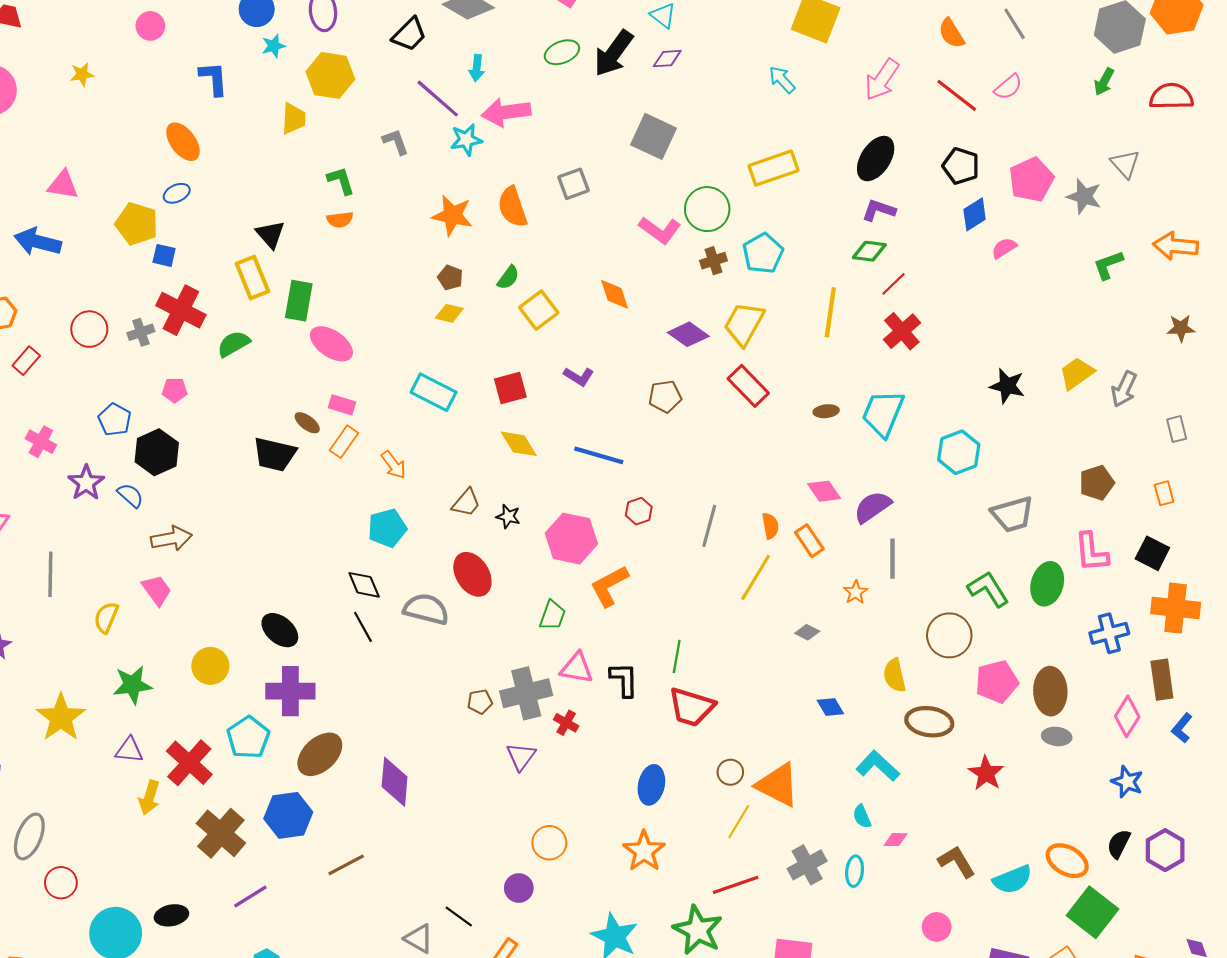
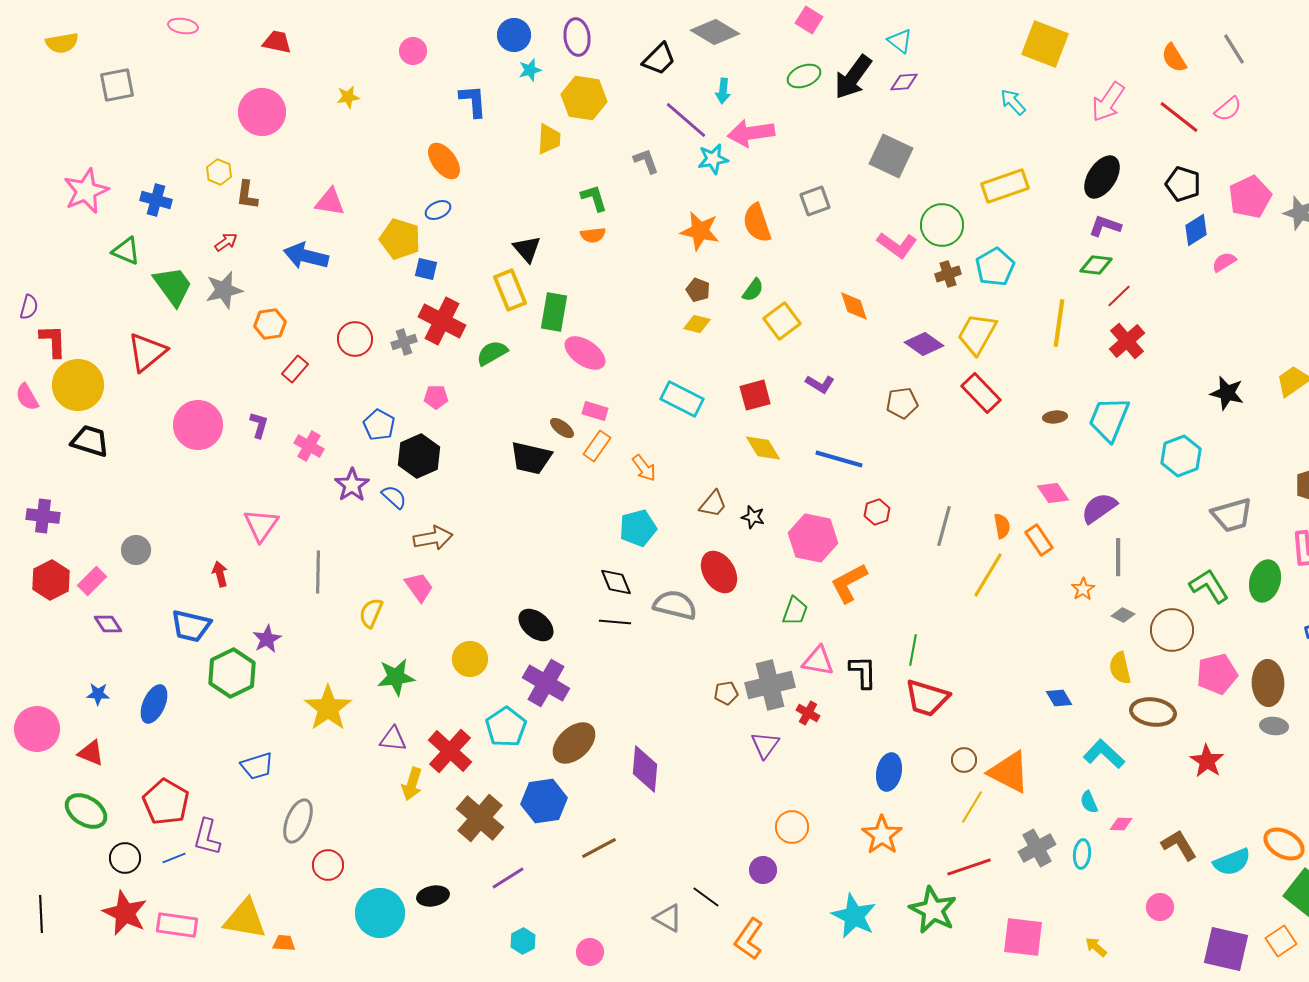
black line: (363, 627) -> (615, 622), turned -56
gray diamond: (807, 632) -> (1123, 615), moved
purple cross: (290, 691) -> (546, 683), turned 30

